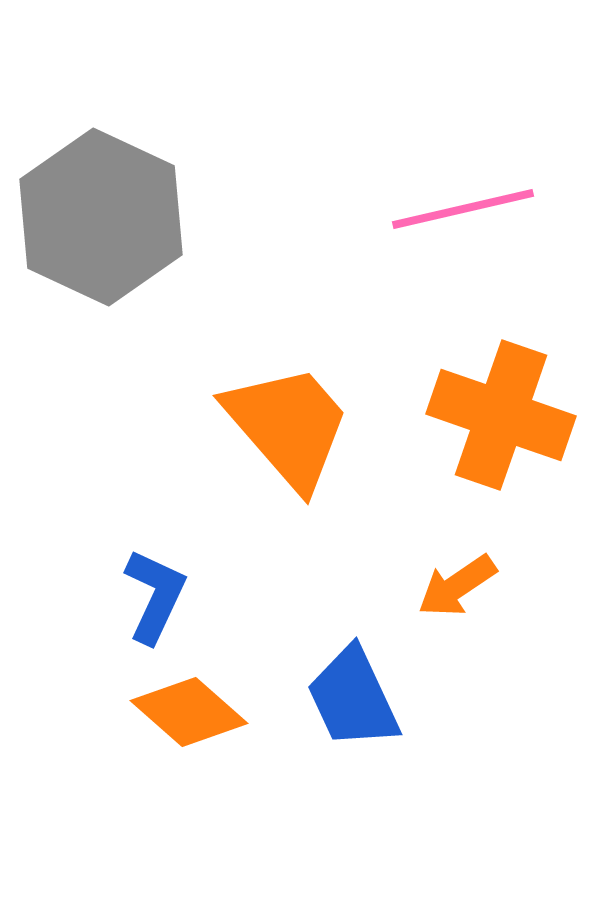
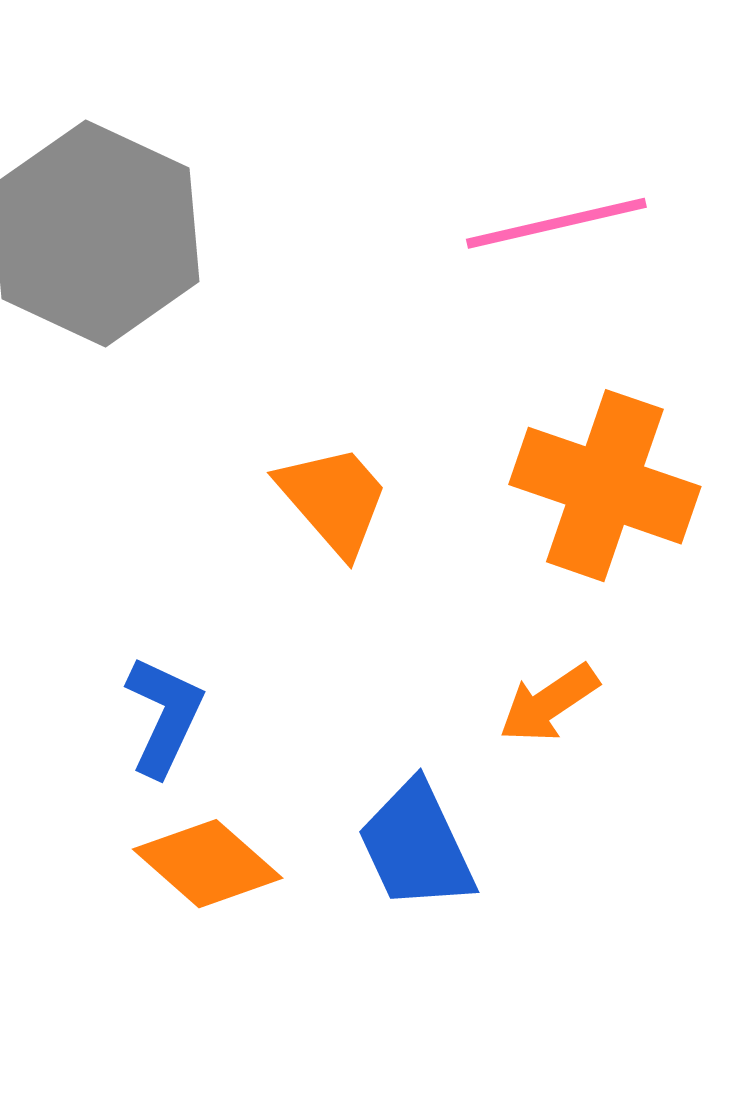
orange trapezoid: (288, 426) -> (334, 500), size x0.7

